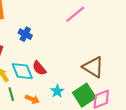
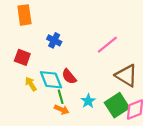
pink line: (75, 14) -> (107, 45), moved
green line: (11, 94) -> (61, 97), moved

